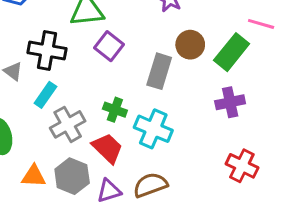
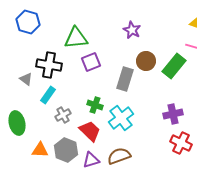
purple square: (109, 46) -> (91, 62), turned 30
purple cross: (230, 102) -> (173, 114), moved
gray cross: (68, 124) -> (63, 115), size x0.7
cyan cross: (153, 129) -> (121, 118), turned 30

